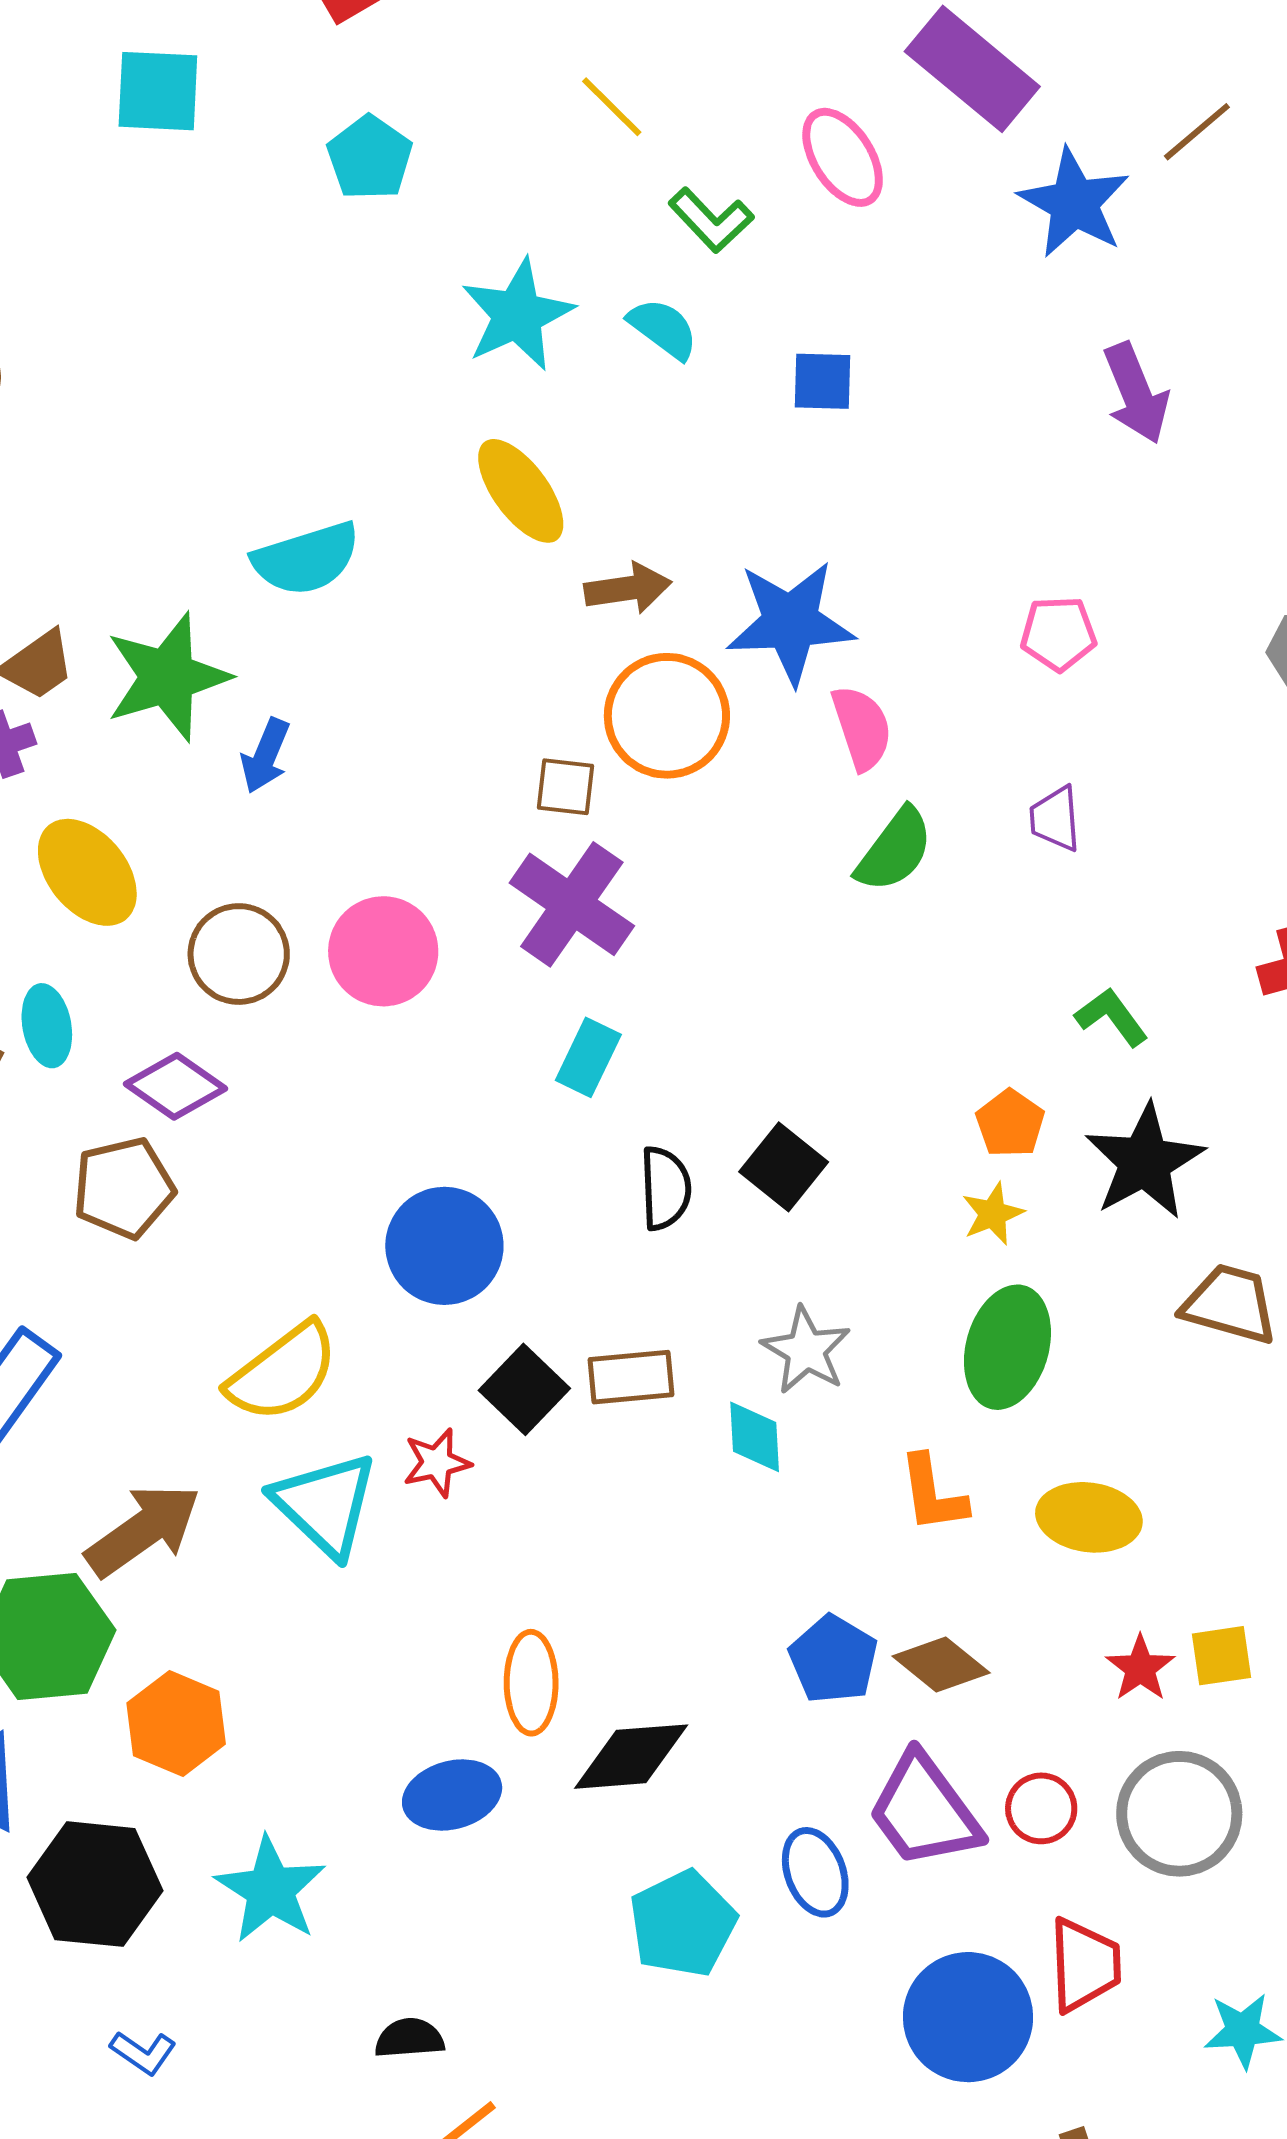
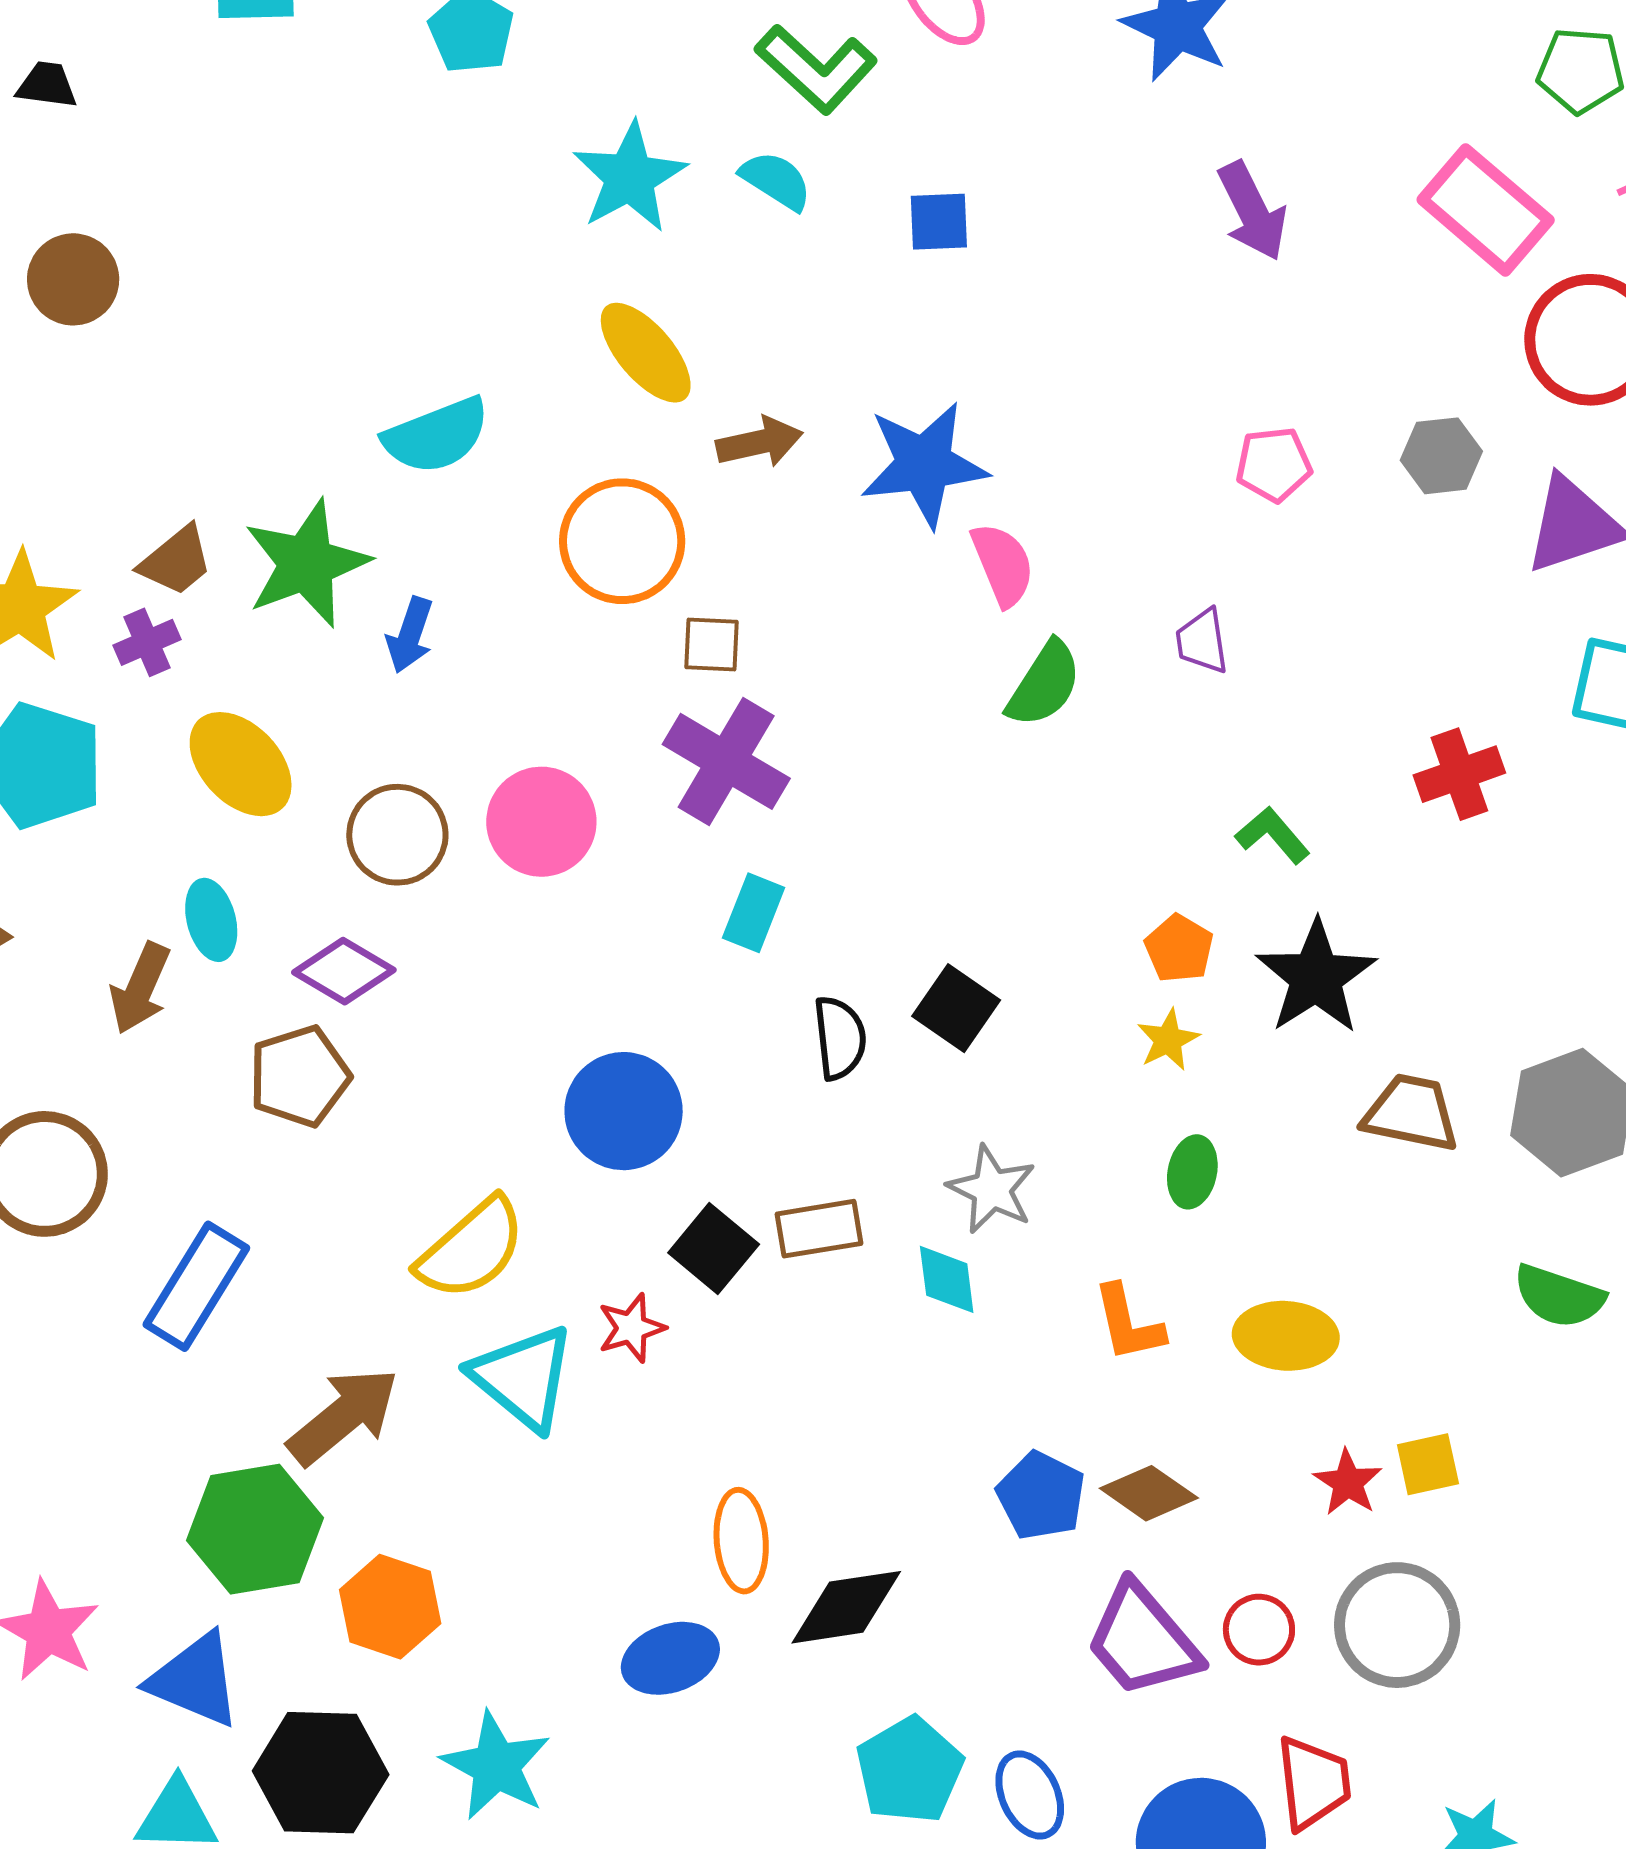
green L-shape: (711, 220) -> (816, 69), size x1.4
pink pentagon: (1058, 634) -> (1274, 464), moved
orange circle: (667, 716) -> (622, 541), moved
green ellipse: (1007, 1347) -> (1192, 1172), size x0.6
blue ellipse: (815, 1872) -> (1030, 1795), moved

